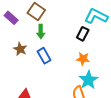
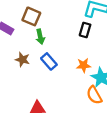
orange star: (83, 59) -> (84, 65), moved

